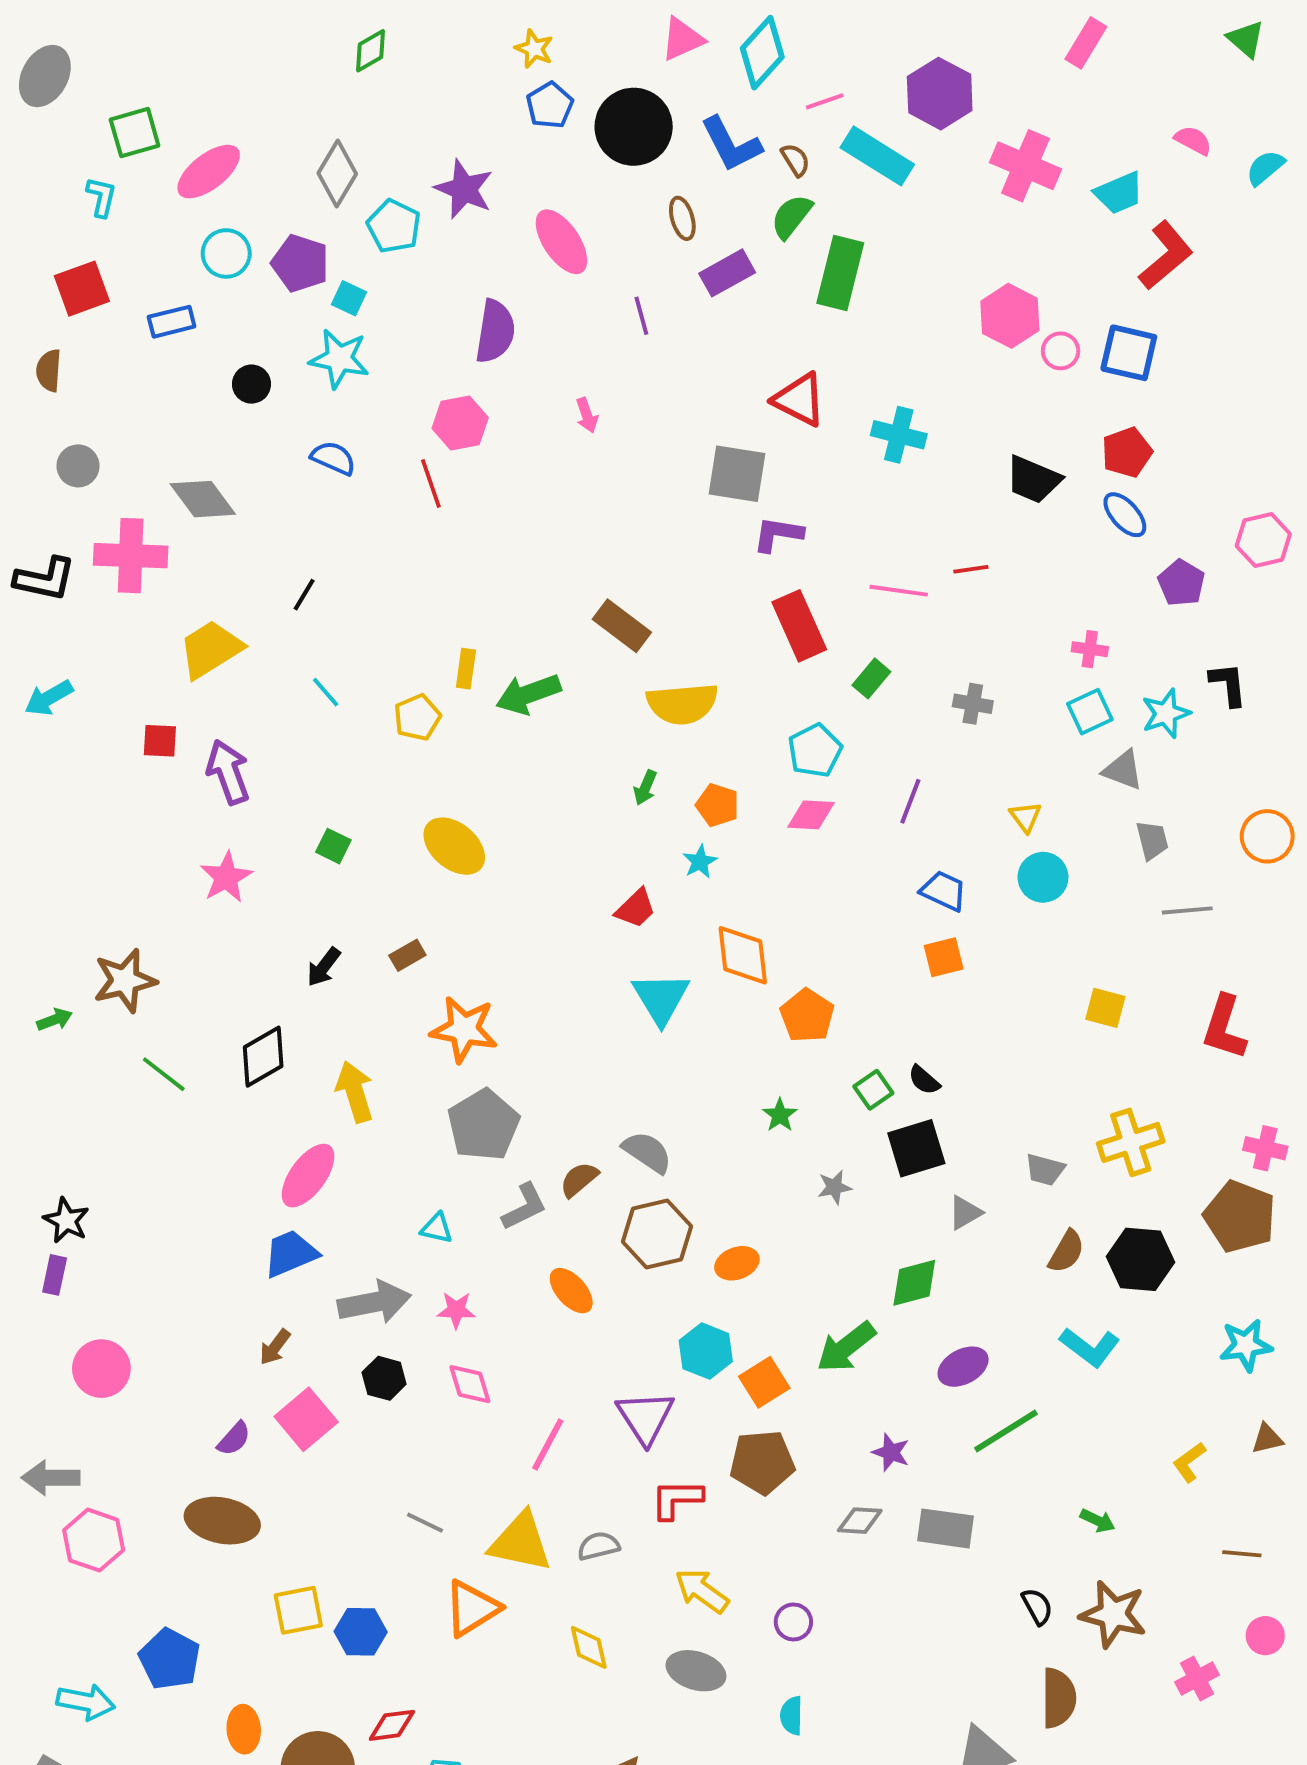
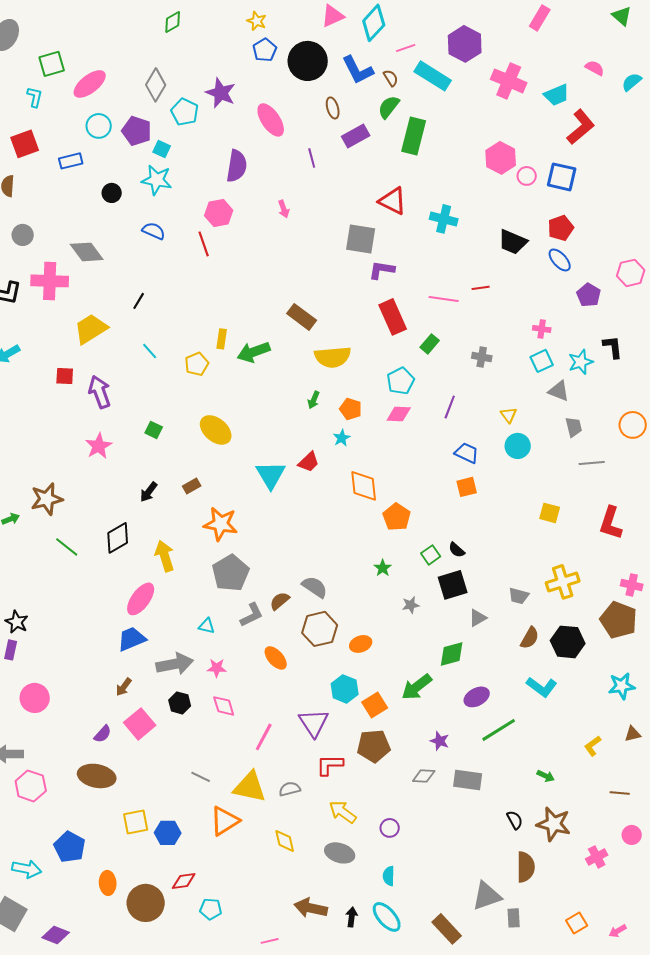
cyan triangle: (661, 998) -> (271, 475), moved

